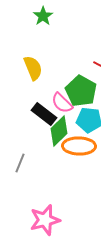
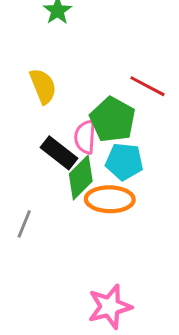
pink semicircle: (62, 103) -> (85, 137), turned 50
pink star: (45, 220) -> (110, 307), moved

